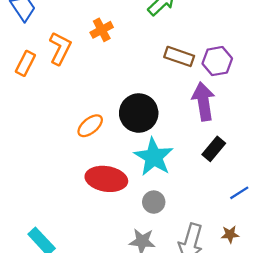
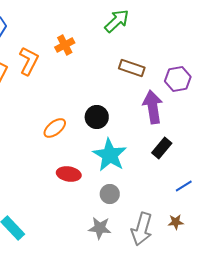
purple hexagon: (217, 61) -> (178, 79), moved
black circle: (139, 113) -> (97, 117), size x0.7
red ellipse: (106, 179) -> (69, 174), size x0.7

